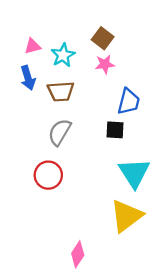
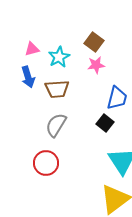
black square: (115, 130) -> (105, 123), turned 36

